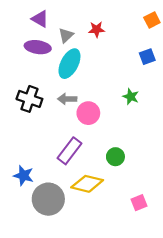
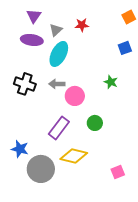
purple triangle: (40, 19) -> (34, 16), turned 35
green circle: (115, 157) -> (95, 123), moved

